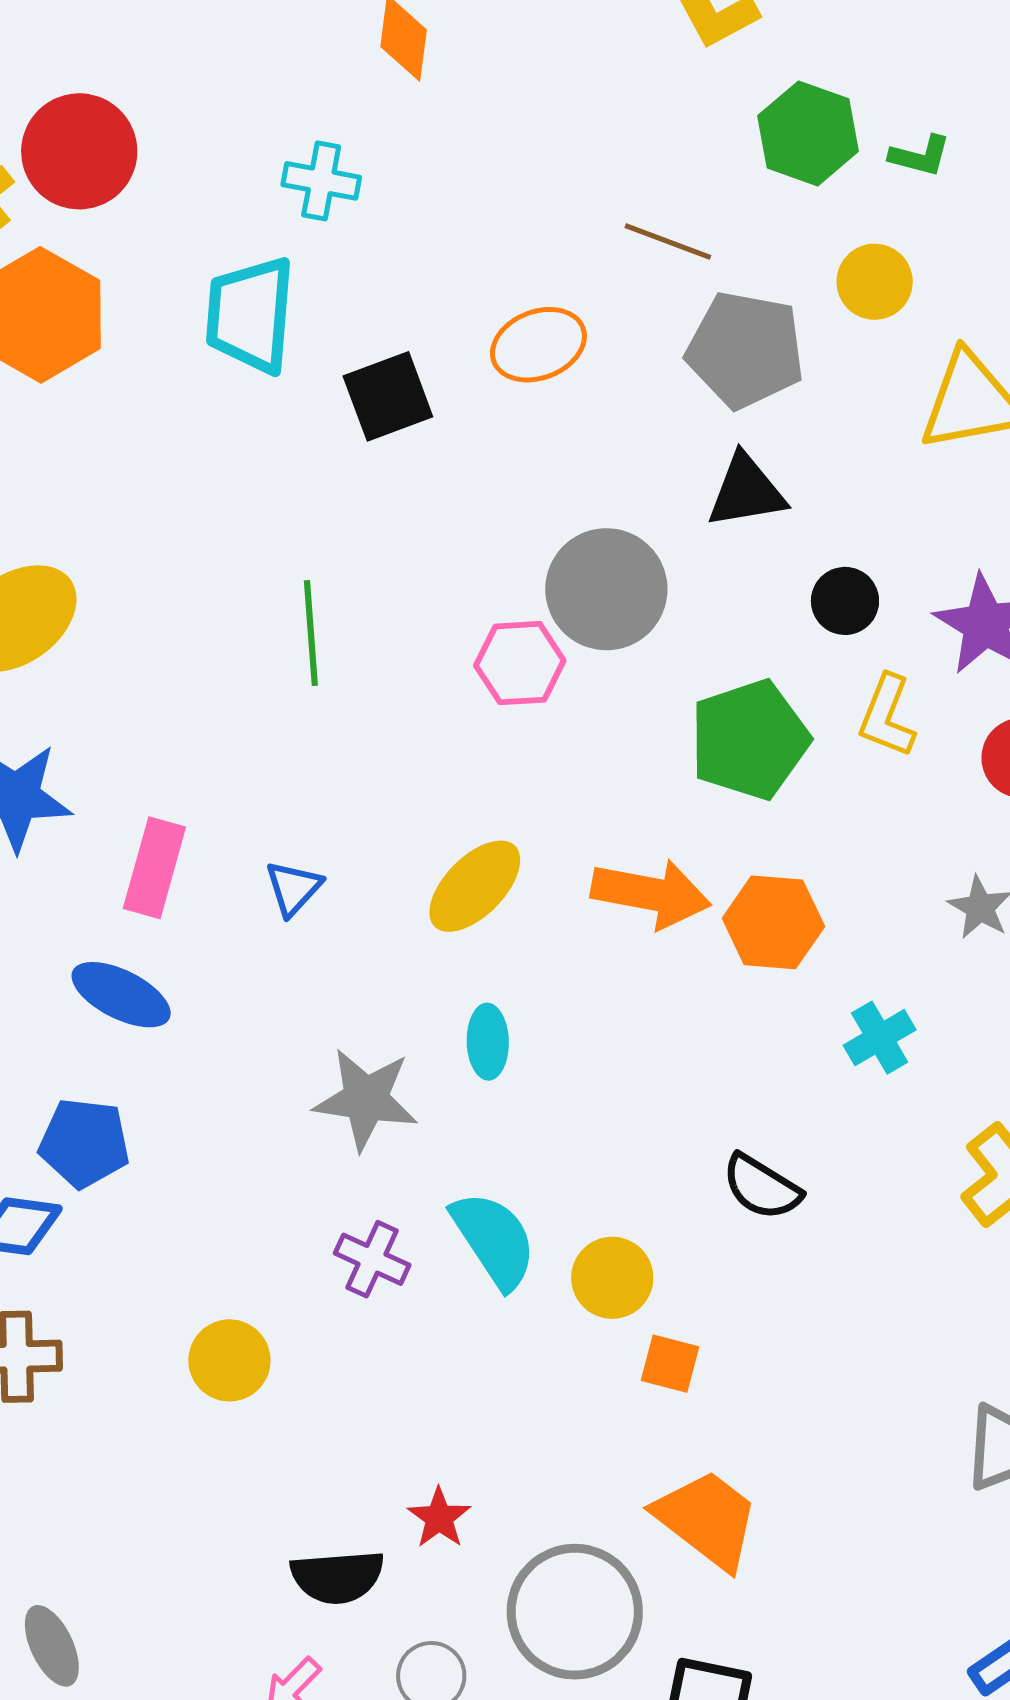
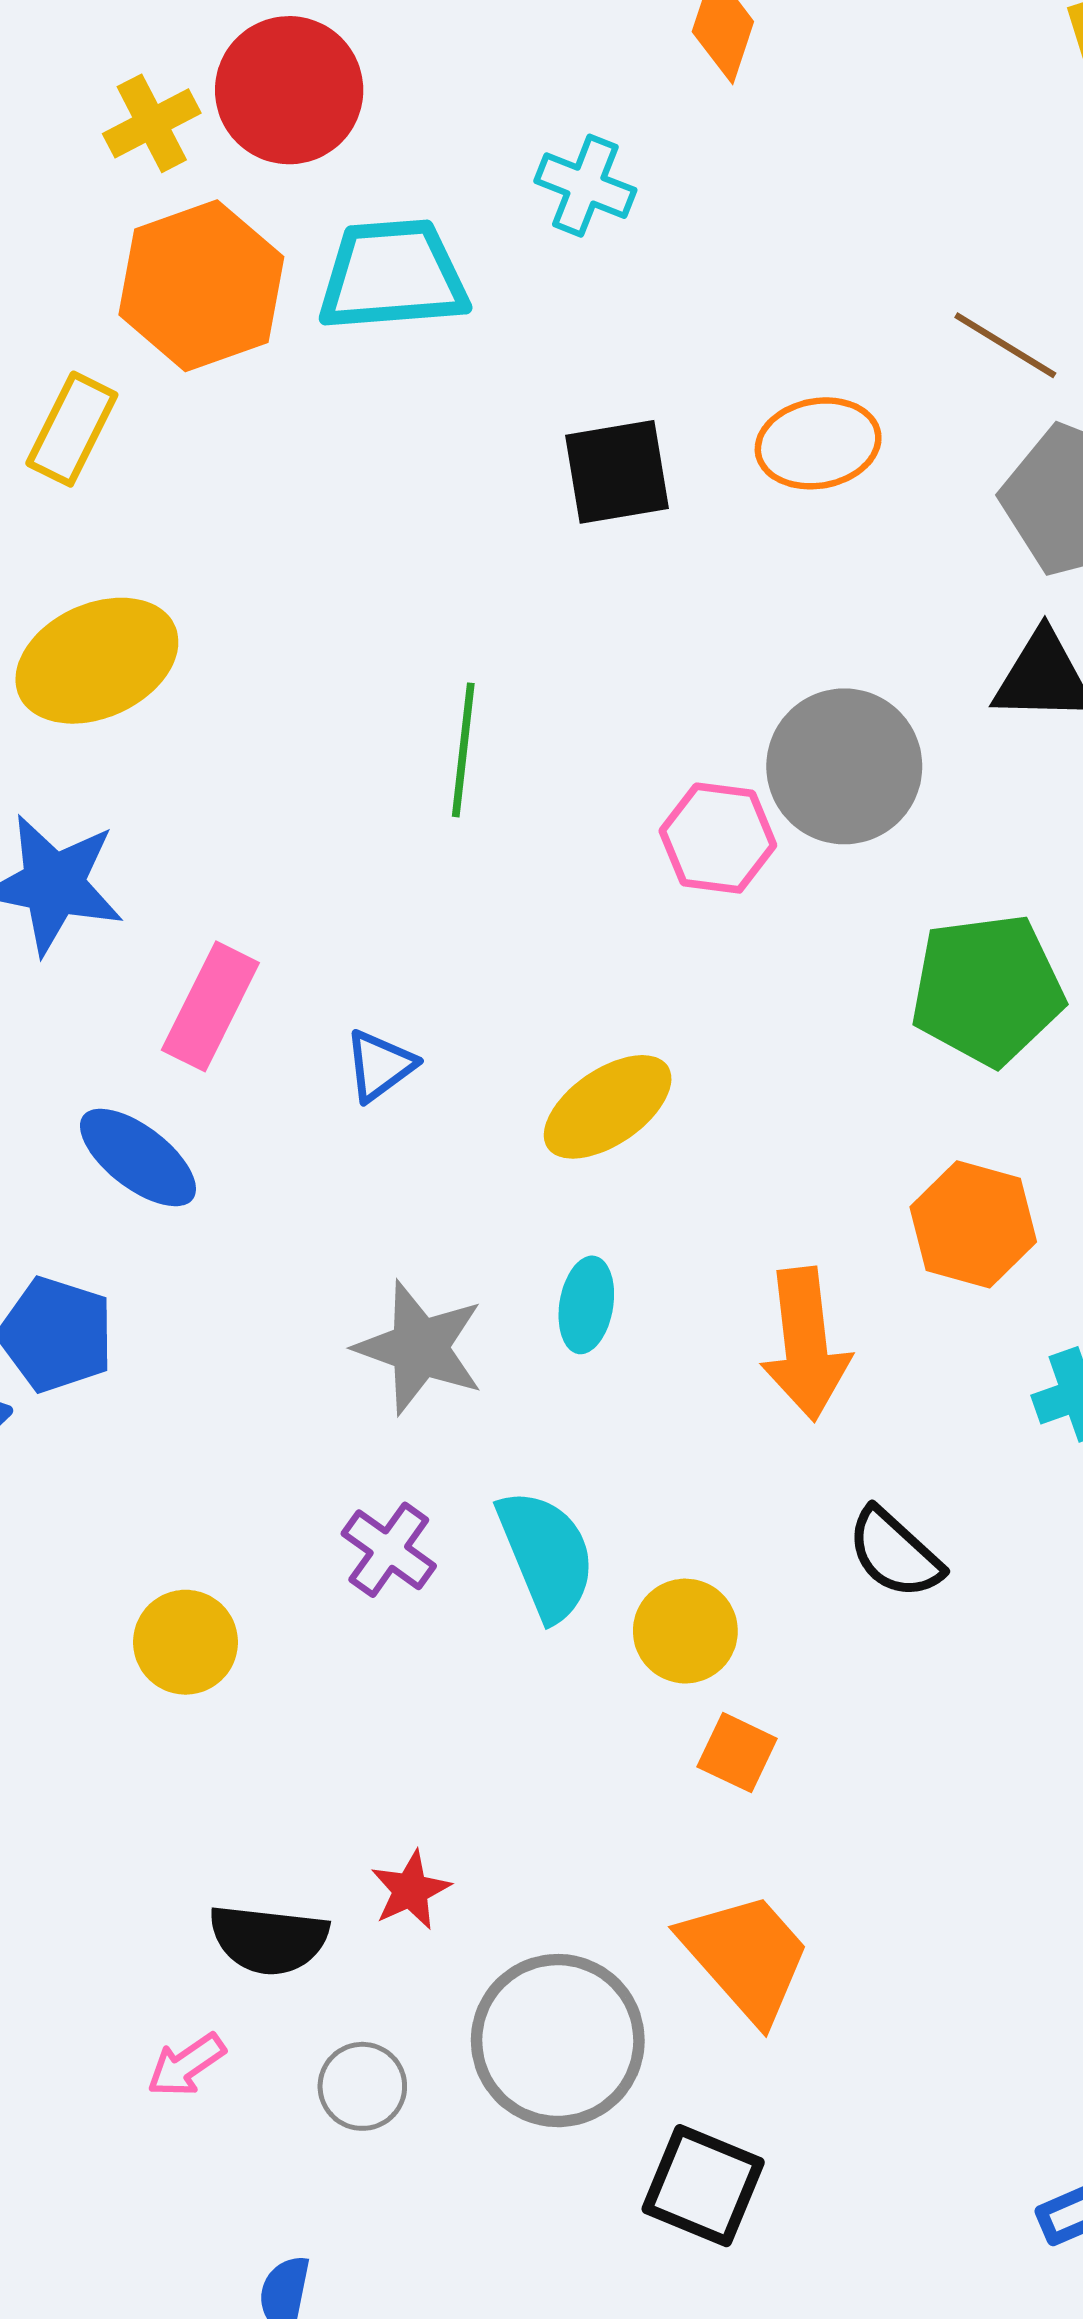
cyan trapezoid: (250, 315) -> (393, 275), moved, turned 70
orange arrow: (651, 894) -> (805, 1344), moved, turned 62

